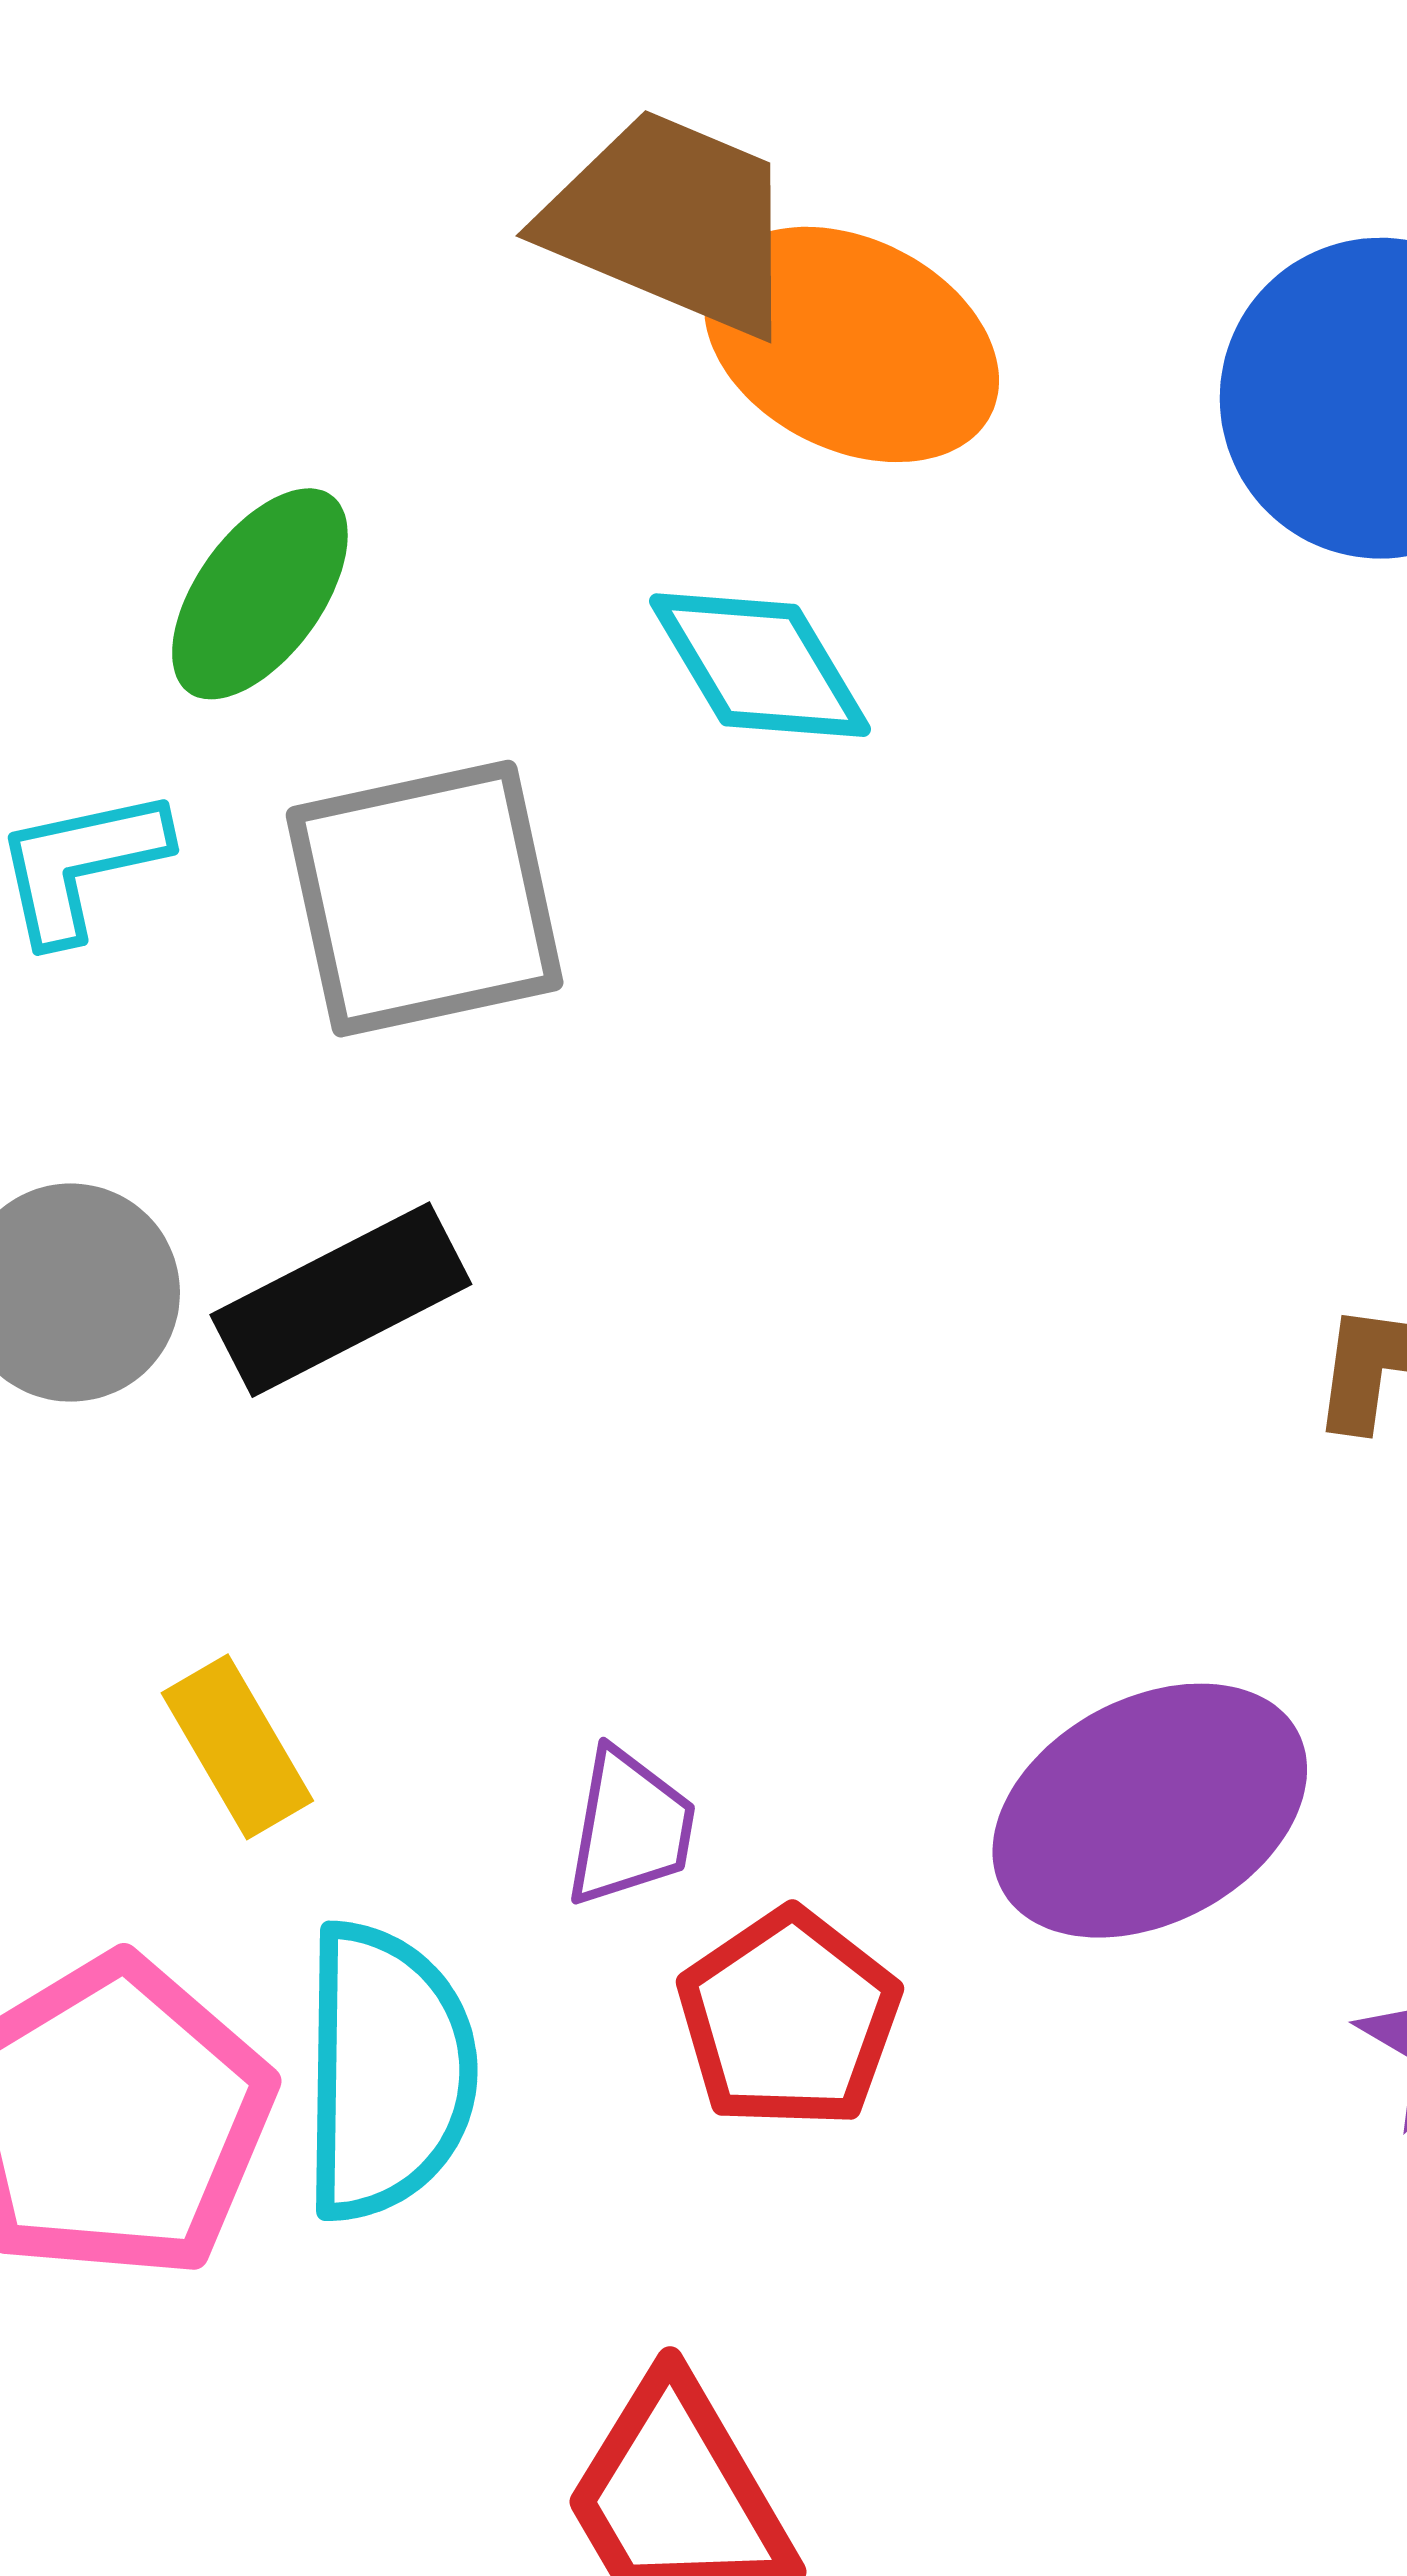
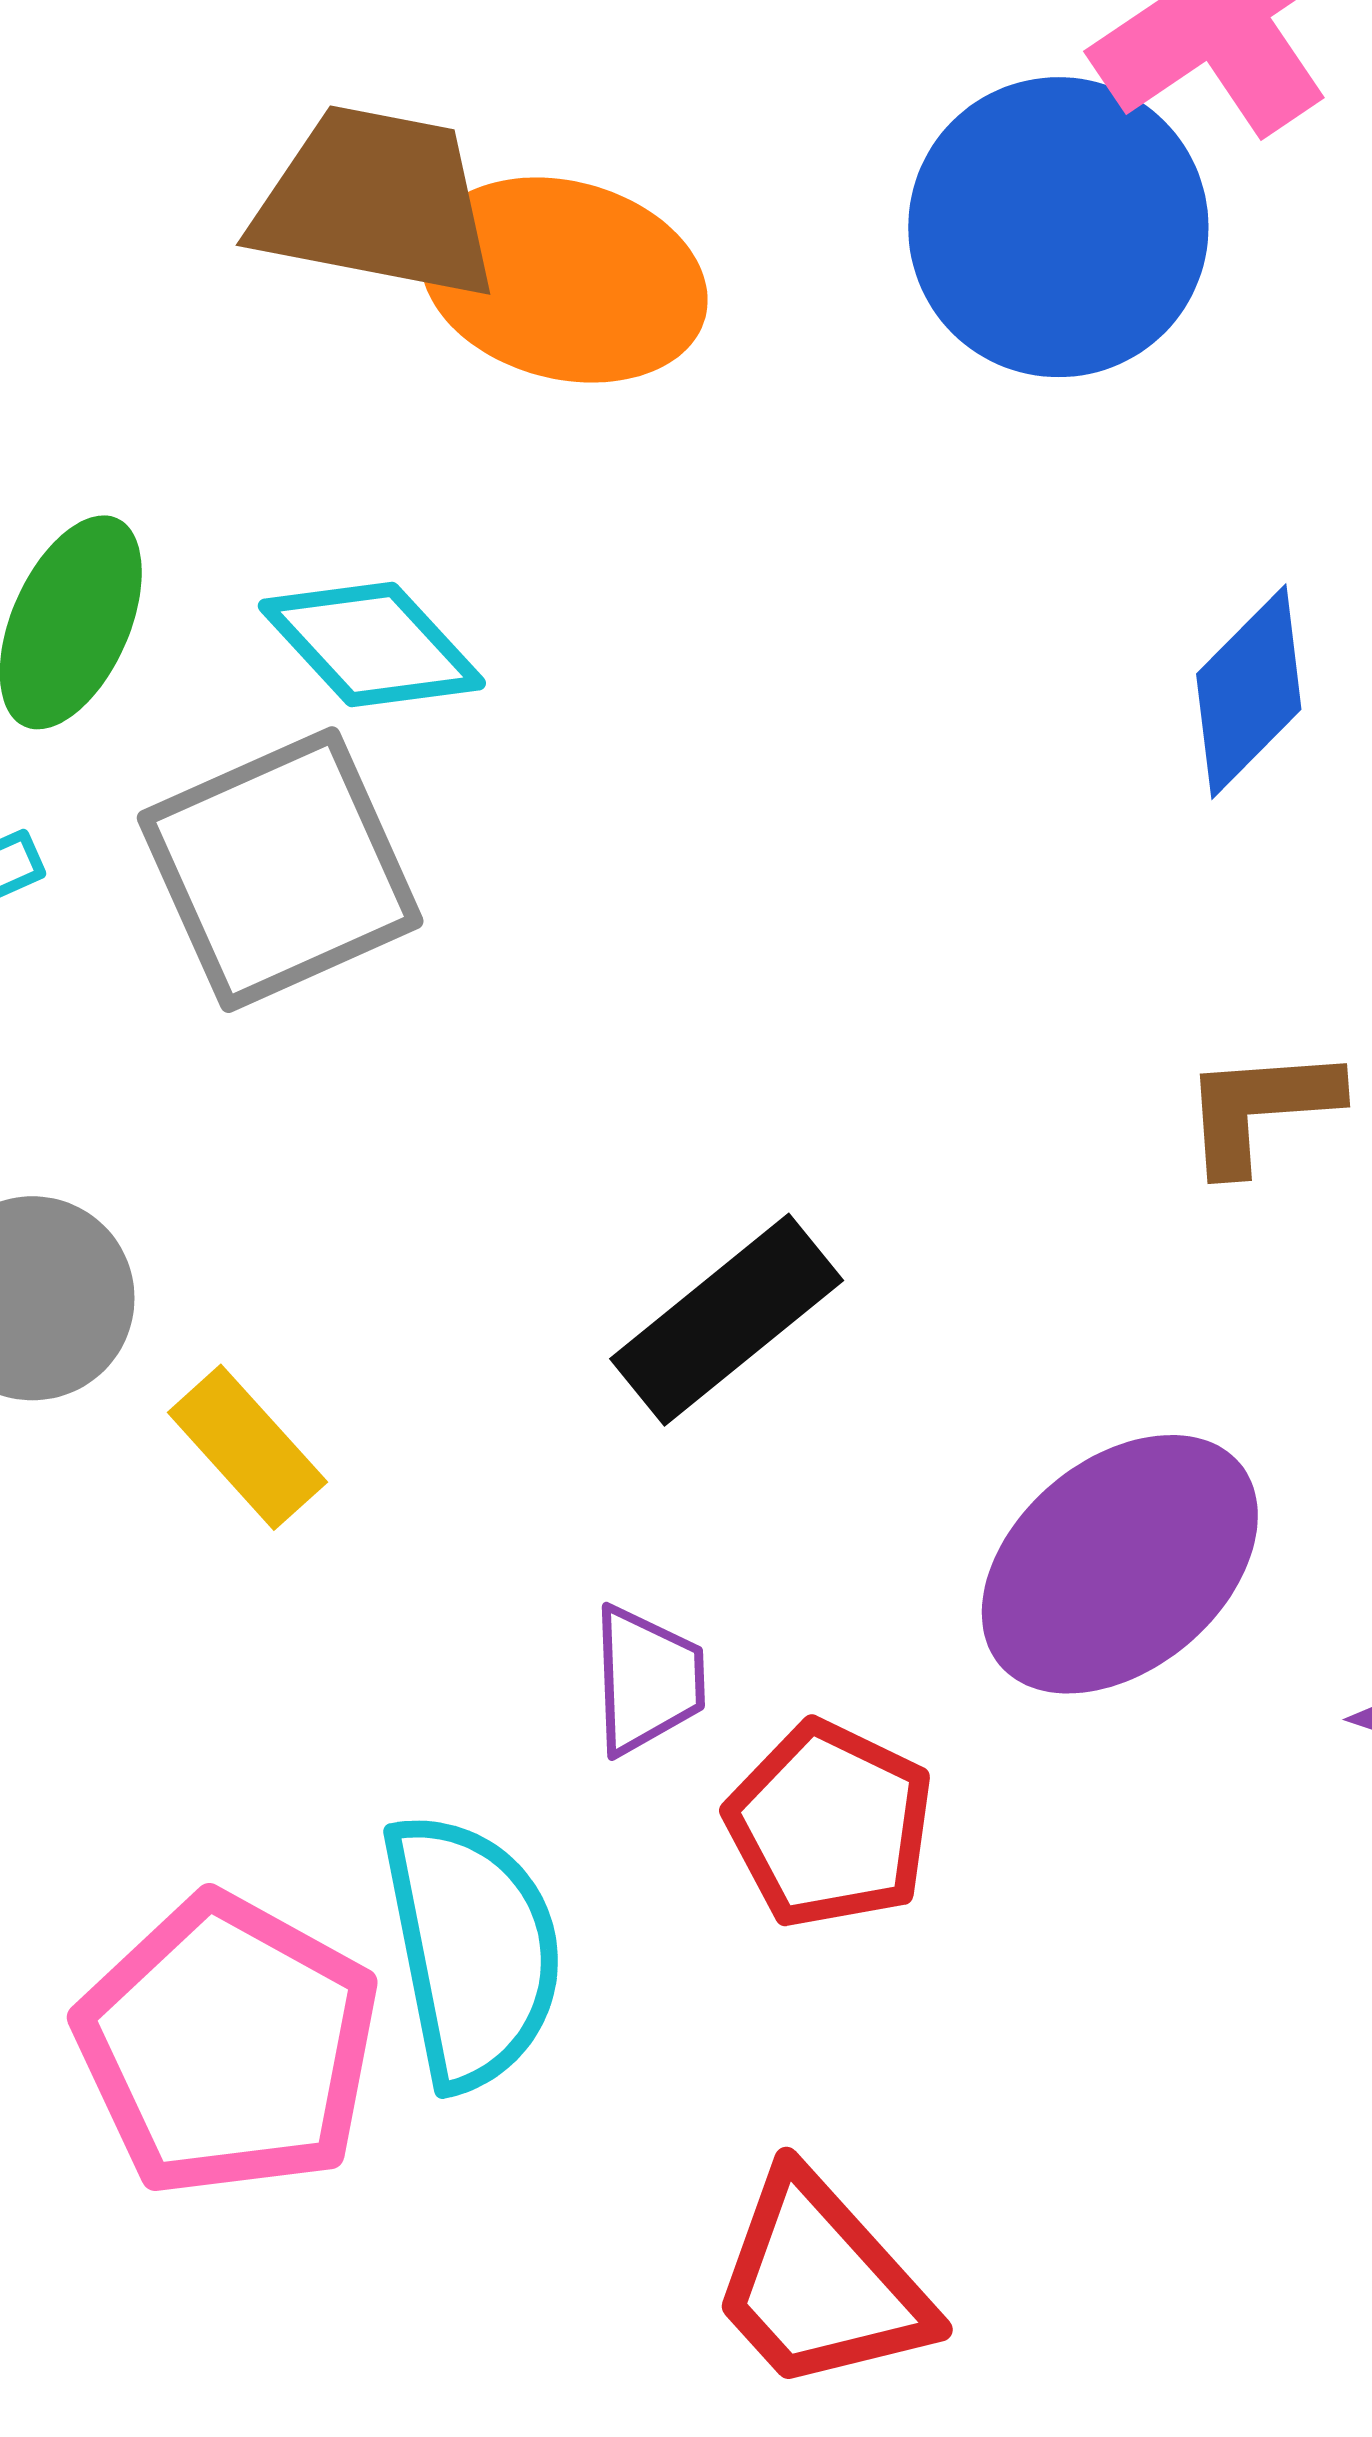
cyan diamond: (760, 665) -> (372, 645), moved
black rectangle: (341, 1300) -> (727, 1320), moved
yellow rectangle: (237, 1747) -> (247, 1447), moved

